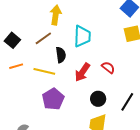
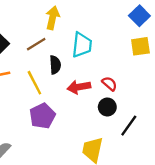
yellow line: (44, 71) -> (34, 83), turned 45
red arrow: (82, 72) -> (79, 87), turned 42
black circle: (98, 99) -> (107, 107), moved

